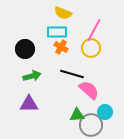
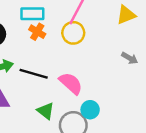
black line: (72, 74) -> (34, 74), moved
green triangle: (77, 115) -> (46, 111), moved, turned 42

